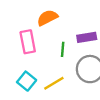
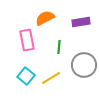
purple rectangle: (87, 37) -> (81, 22), moved

